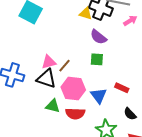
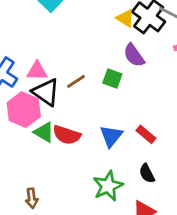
green square: (97, 59) -> (112, 79), moved
pink triangle: (49, 62) -> (37, 71), moved
pink hexagon: (73, 89) -> (24, 110), moved
red semicircle: (75, 114) -> (67, 135), moved

